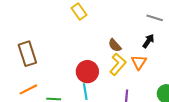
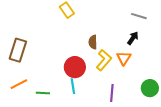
brown semicircle: (115, 45) -> (93, 42), moved, turned 40
brown rectangle: (27, 54) -> (18, 50), turned 35

